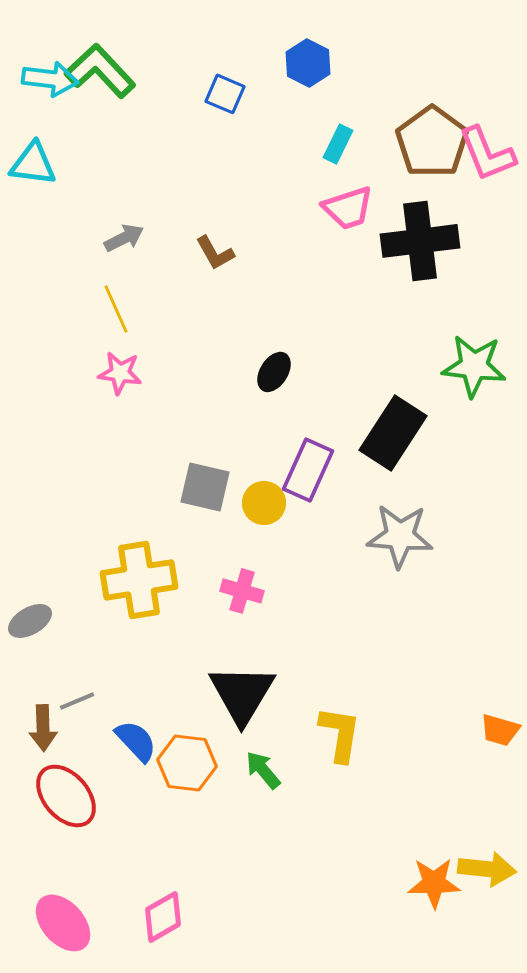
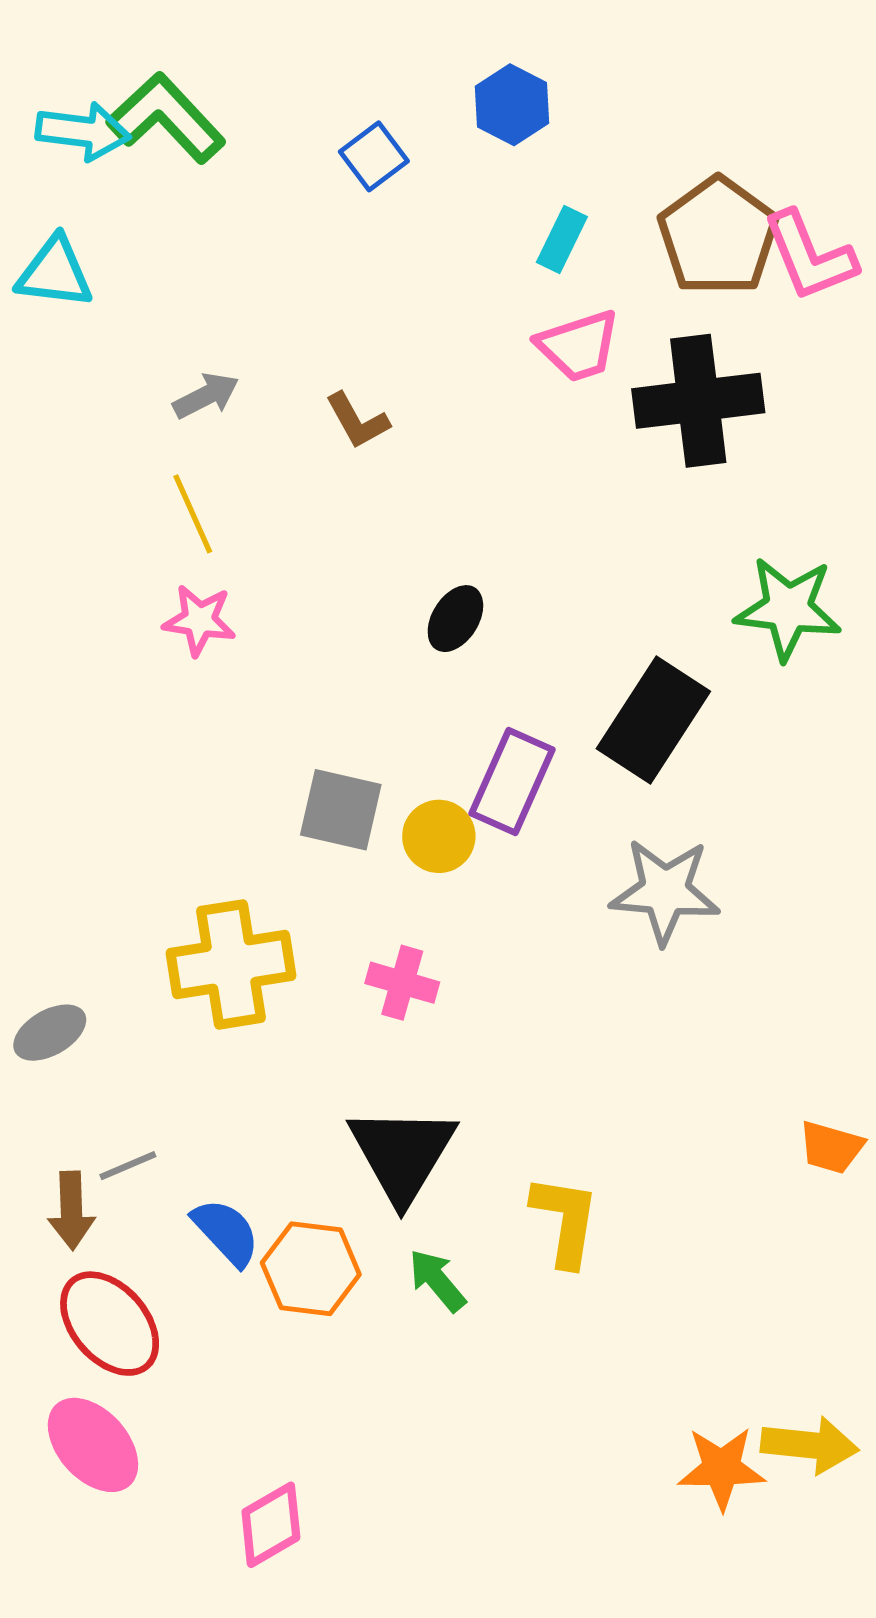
blue square: (225, 94) -> (374, 156), turned 30
orange trapezoid: (500, 730) -> (831, 1147), moved
pink ellipse: (63, 923) -> (93, 1445), moved

